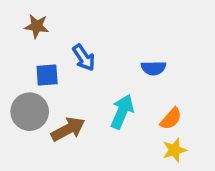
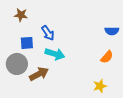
blue semicircle: (153, 68) -> (112, 31), moved
cyan arrow: (122, 112) -> (55, 54), moved, turned 84
orange semicircle: (171, 119) -> (107, 57), moved

